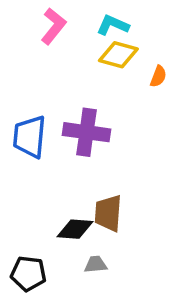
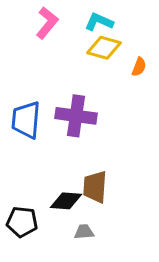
black pentagon: (28, 273) -> (22, 222), moved

